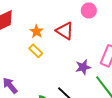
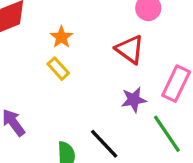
red triangle: (65, 31) -> (130, 49), moved

